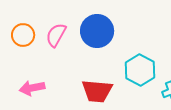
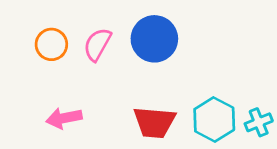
cyan hexagon: (140, 70) -> (214, 120), moved

